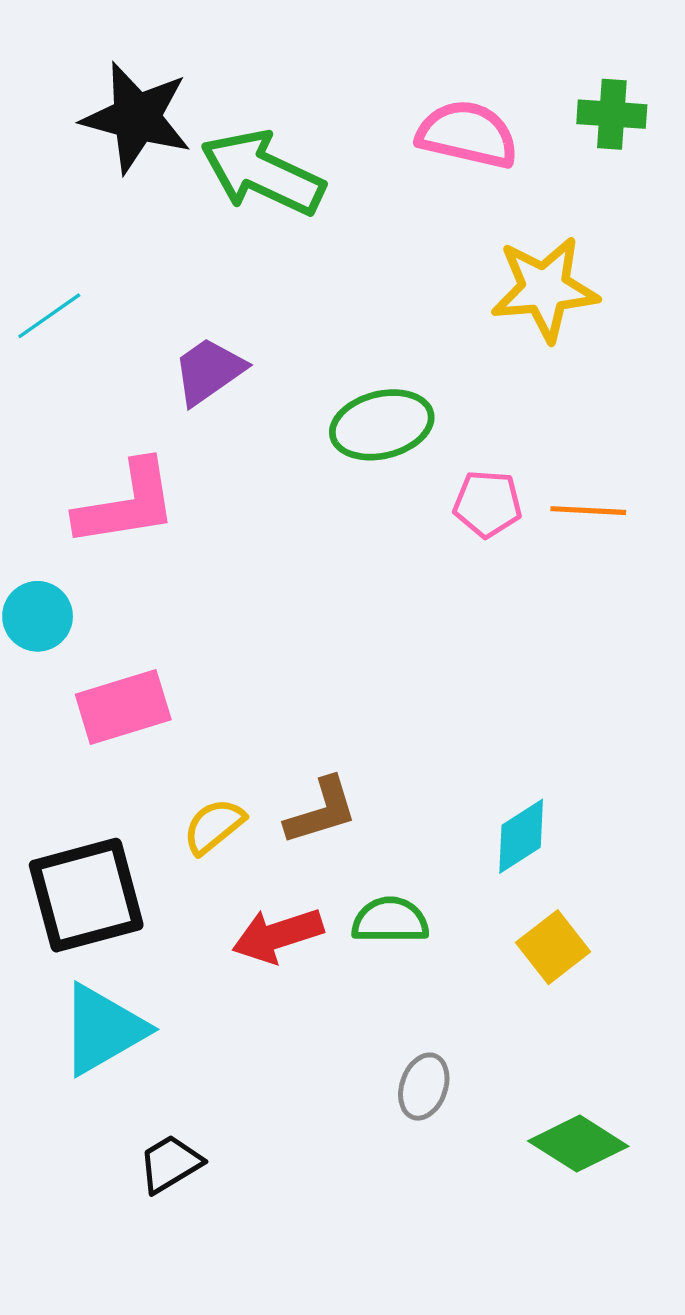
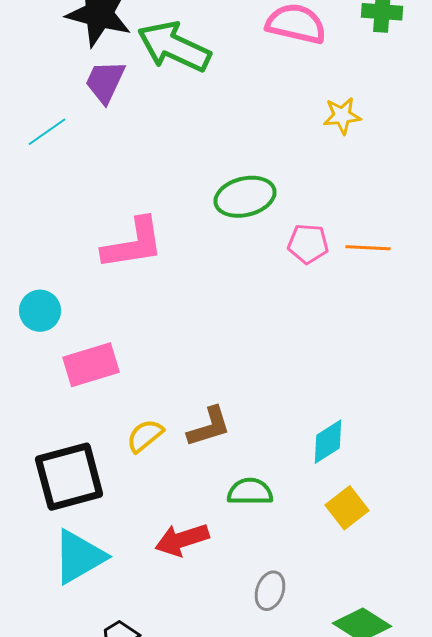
yellow star: (545, 289) -> (342, 116), size x0.6
purple trapezoid: (209, 371) -> (105, 82), moved, turned -30
pink L-shape: (127, 504) -> (133, 244), moved
red arrow: (278, 935) -> (182, 540), moved

